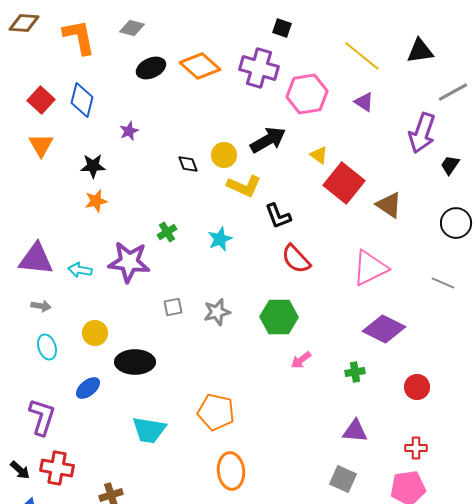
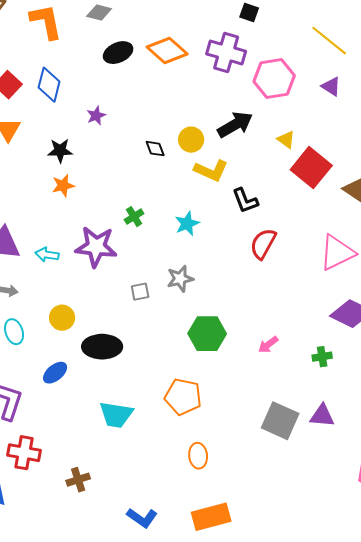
red semicircle: (296, 259) -> (263, 244), turned 72
gray star: (217, 312) -> (180, 279), moved
green hexagon: (279, 317) -> (207, 334), moved
orange ellipse: (231, 471) -> (198, 456), size x0.7
gray square: (343, 479) -> (280, 421), moved, size x1.4

